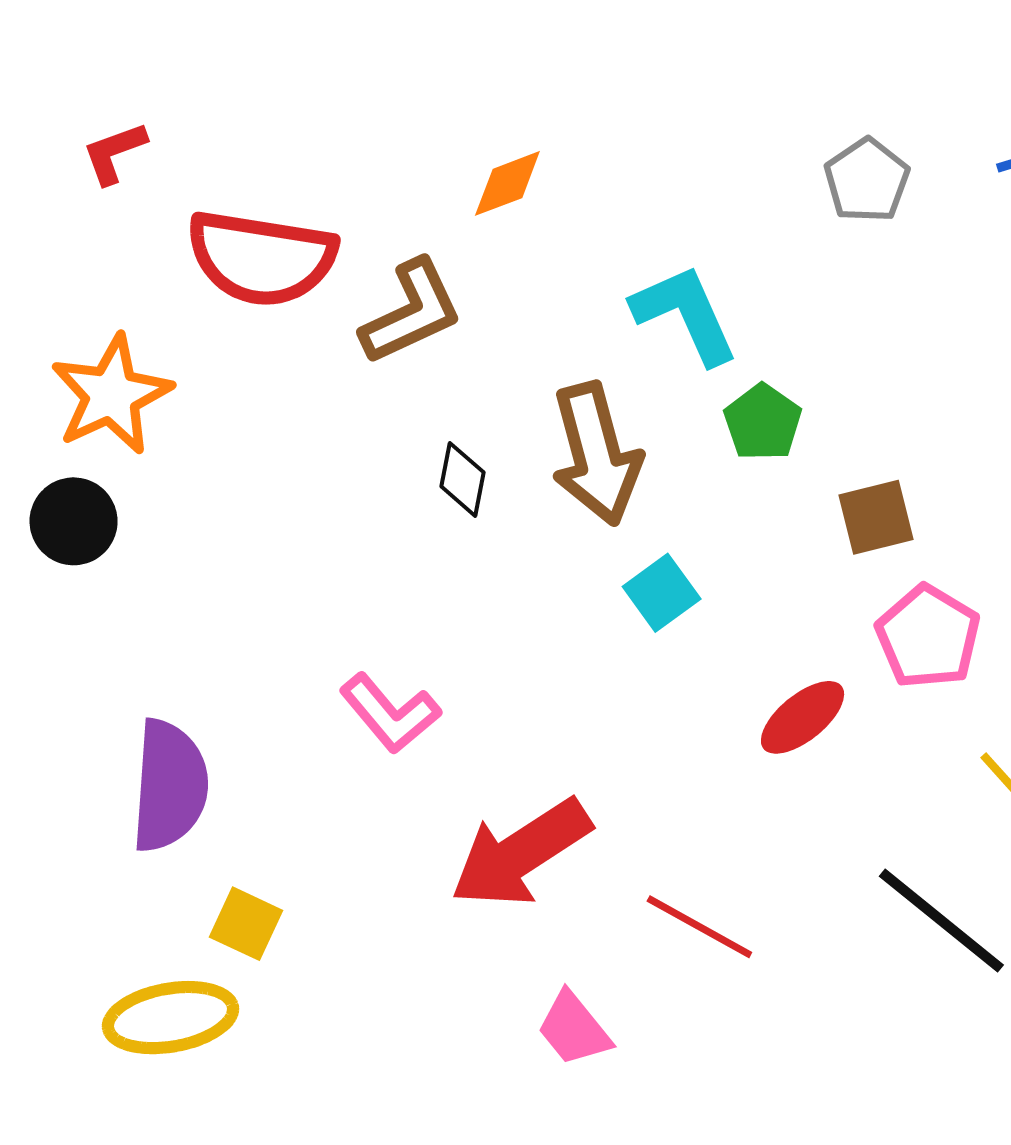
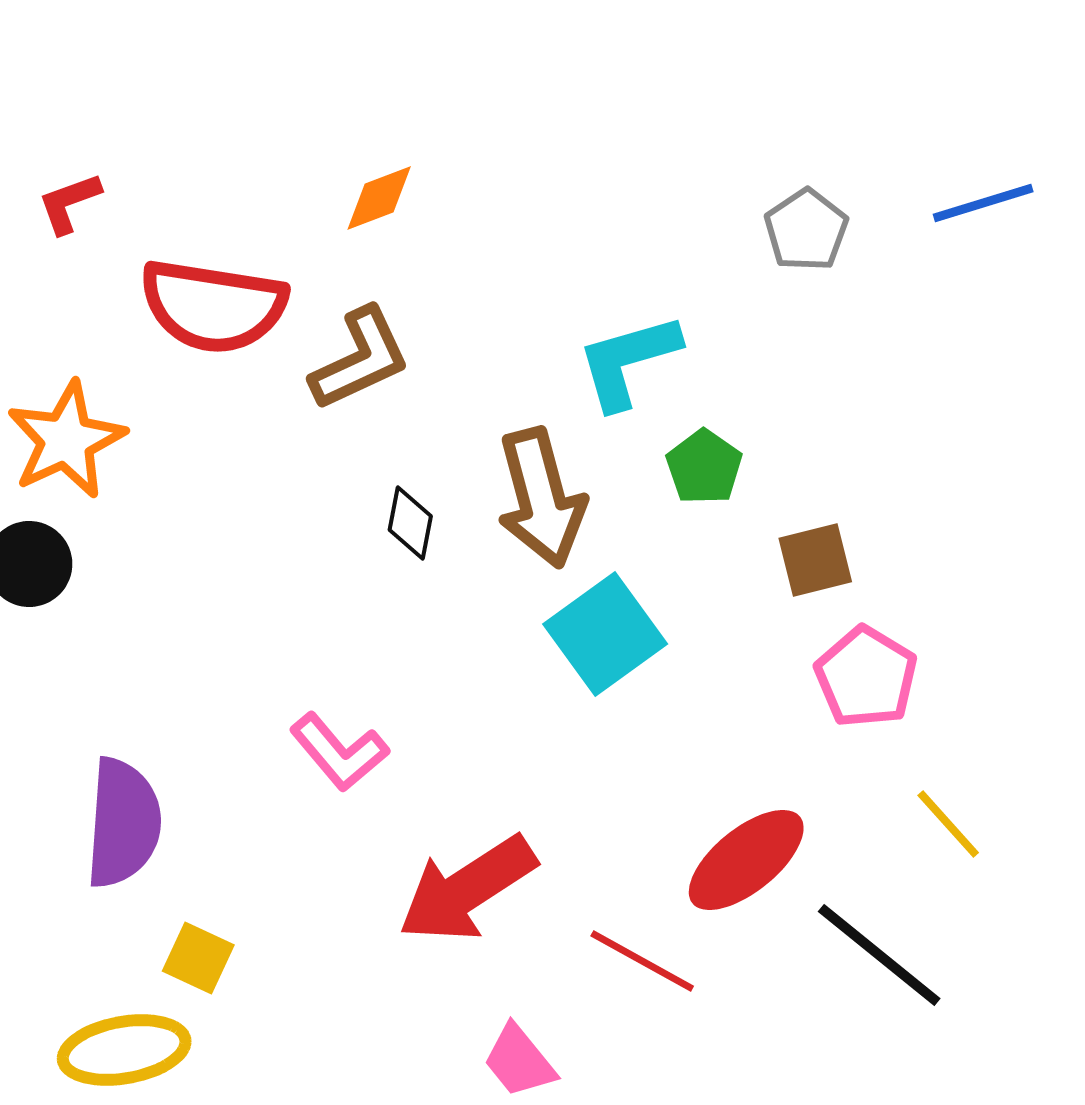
orange diamond: (507, 183) -> (379, 198), moved
cyan L-shape: (685, 314) -> (628, 361), turned -82
cyan square: (662, 593) -> (605, 634), size x1.6
red ellipse: (803, 717) -> (746, 860), moved, size x1.4

